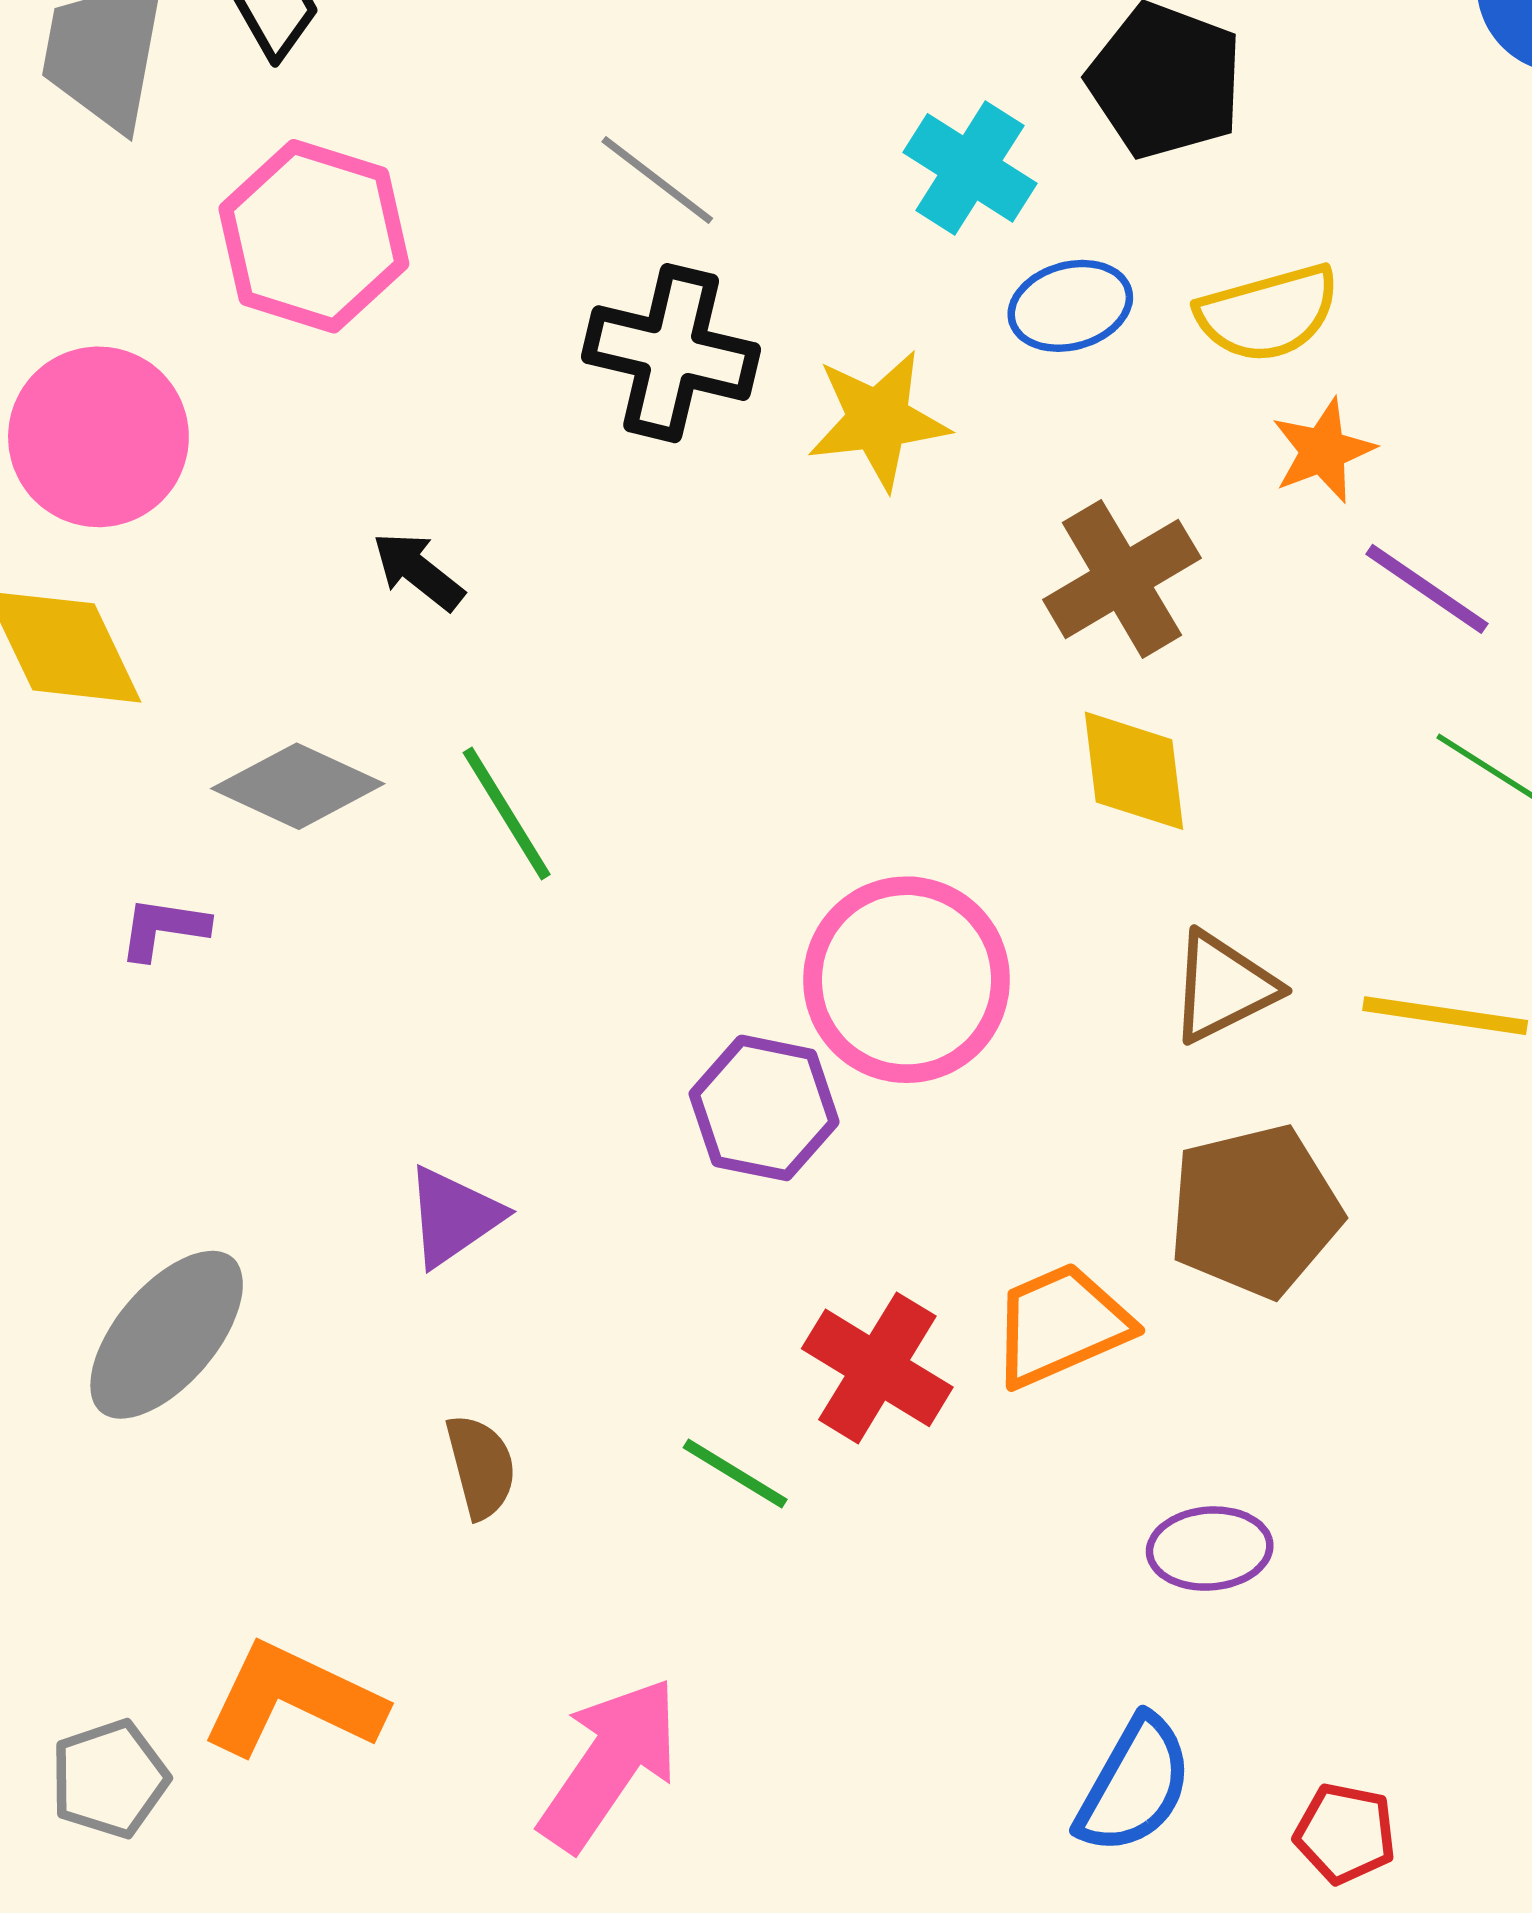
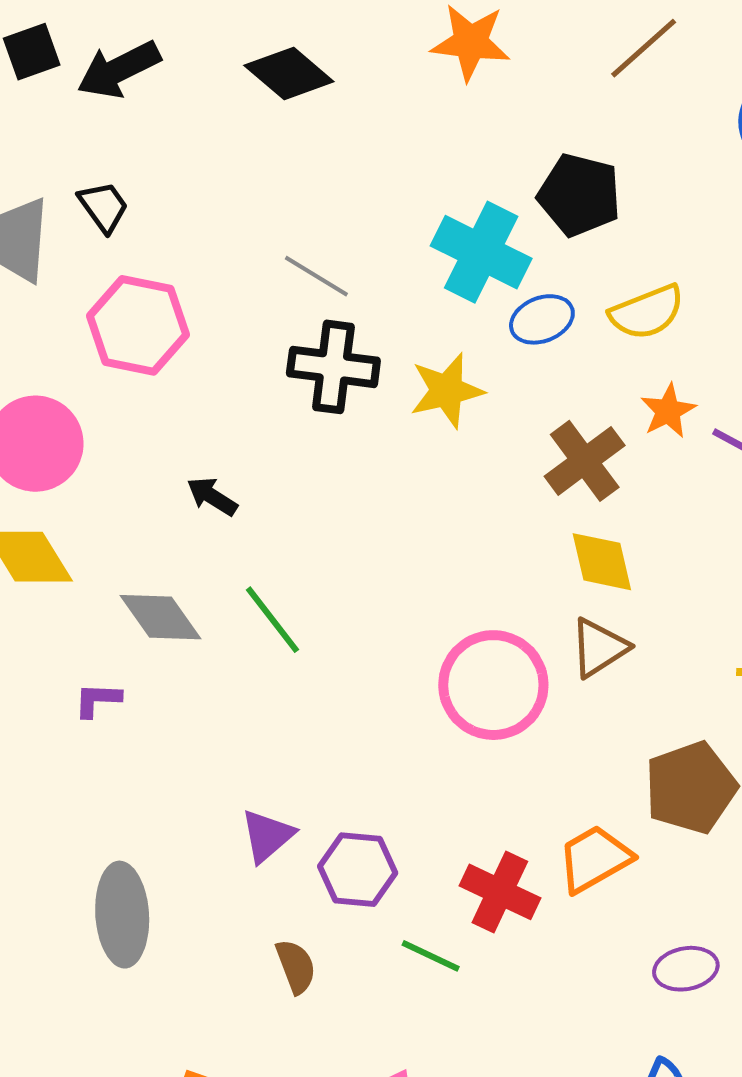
cyan cross: (970, 168) -> (481, 252), size x1.4
orange star: (1323, 451) -> (668, 411), moved
gray diamond: (298, 786) -> (161, 617), turned 36
brown triangle: (1223, 987) -> (599, 648), moved
purple hexagon: (764, 1108) -> (358, 870), moved
gray ellipse: (167, 1335) -> (122, 915), turned -38

